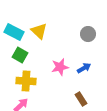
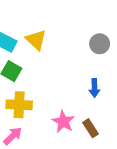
pink star: (60, 67) -> (63, 122), moved, turned -30
blue arrow: (84, 68) -> (94, 88), turned 120

